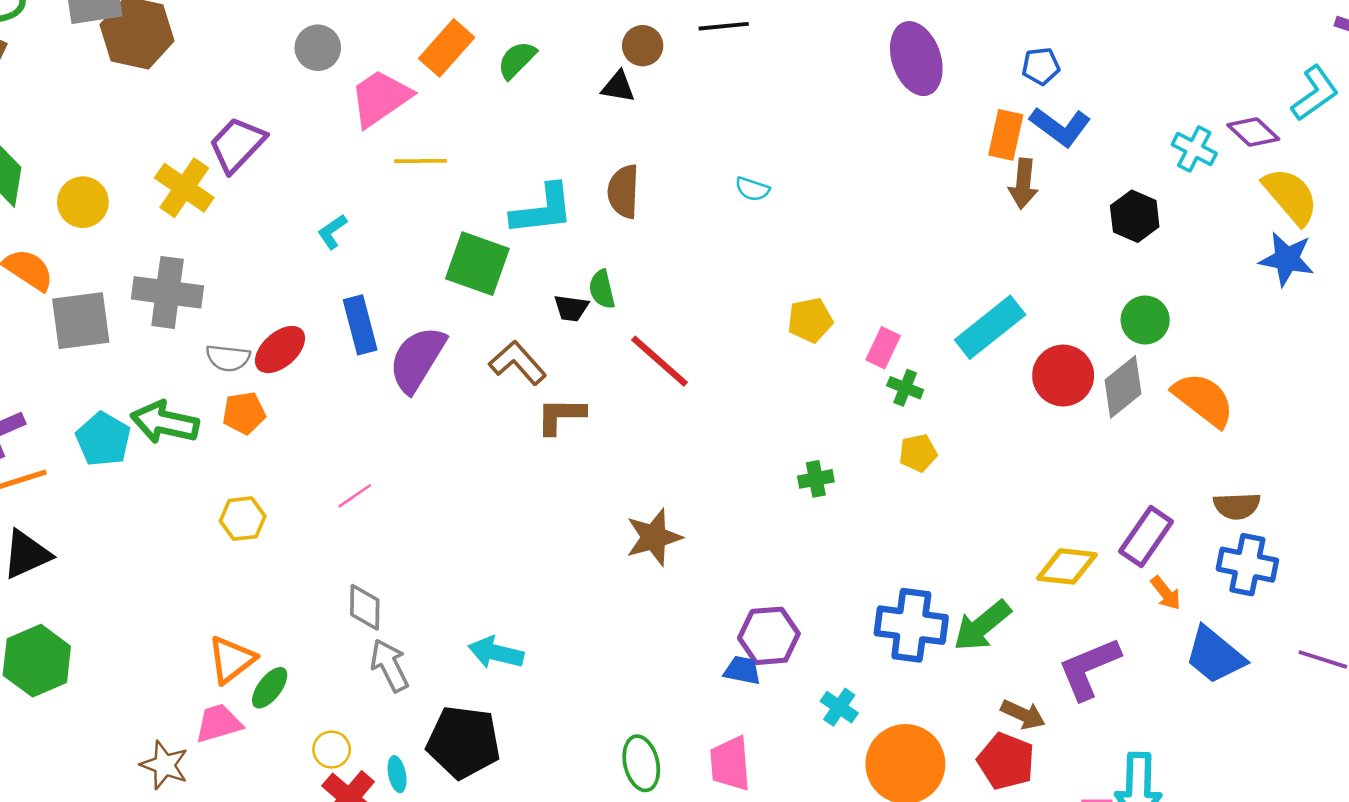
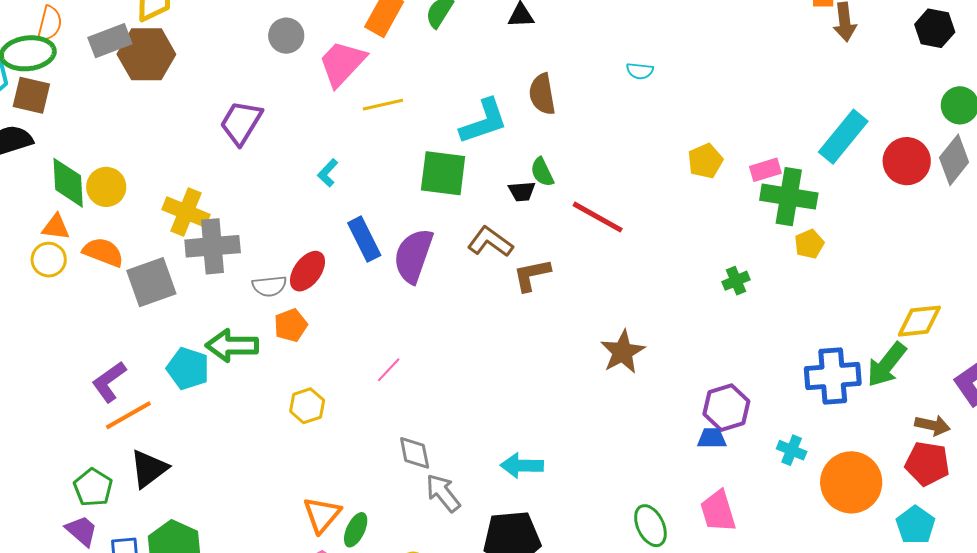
yellow cross: (184, 188) -> (186, 212), moved
yellow circle: (83, 202) -> (106, 187), moved
pink rectangle: (883, 348) -> (765, 170), turned 60
green cross: (905, 388) -> (789, 197), size x2.0
yellow diamond: (1067, 566) -> (919, 321), moved

